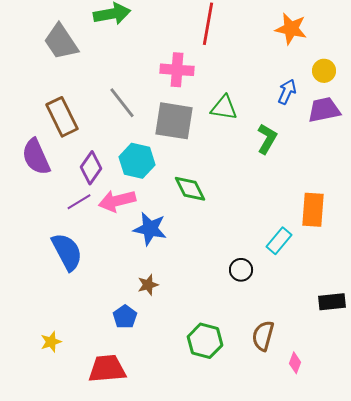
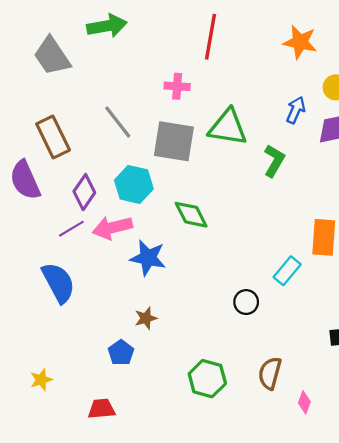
pink cross: (177, 70) -> (177, 86), size x0.7
green triangle: (224, 108) -> (228, 127), size x1.4
red trapezoid: (107, 369) -> (102, 409), size x0.7

